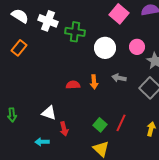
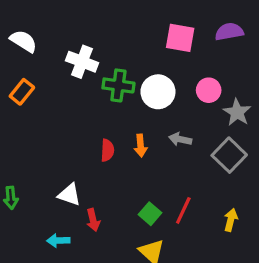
pink square: (119, 14) -> (180, 38), turned -30
white cross: (48, 21) -> (82, 62), moved
green cross: (75, 32) -> (118, 85), moved
red semicircle: (73, 85) -> (107, 150), turned 96

